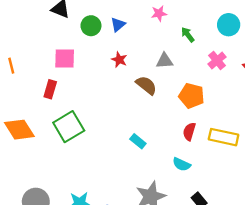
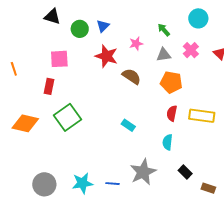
pink star: (159, 13) -> (136, 44), moved
red star: (119, 60) -> (106, 56), size x1.6
gray triangle: (165, 61) -> (164, 55), moved
orange diamond: (19, 130) -> (25, 123), turned -40
cyan semicircle: (182, 164) -> (167, 142), turned 77

